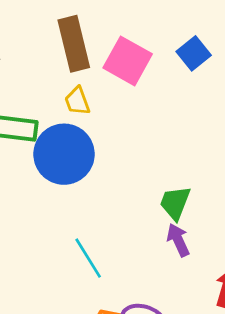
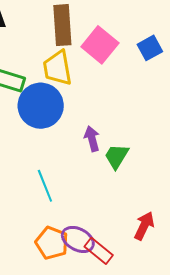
yellow trapezoid: (77, 101) -> (57, 68), size x1.6
purple arrow: (178, 240) -> (92, 139), moved

